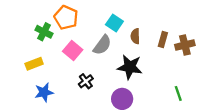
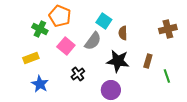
brown rectangle: (163, 39) -> (148, 61), moved
brown cross: (185, 45) -> (168, 29), moved
blue star: (44, 92) -> (40, 84), turned -30
green line: (178, 93) -> (167, 76), moved

